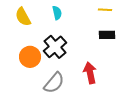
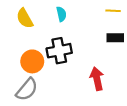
black cross: (55, 47) -> (59, 51), turned 30
gray semicircle: (54, 83) -> (27, 89), moved

